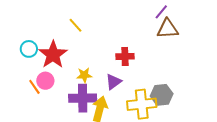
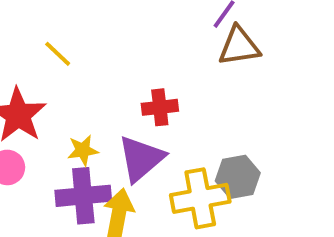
purple triangle: (113, 82) -> (141, 159), size x1.5

